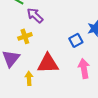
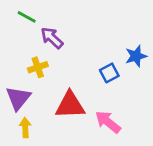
pink arrow: (84, 68) -> (108, 122), moved, turned -42
yellow arrow: (29, 78) -> (25, 128), moved

